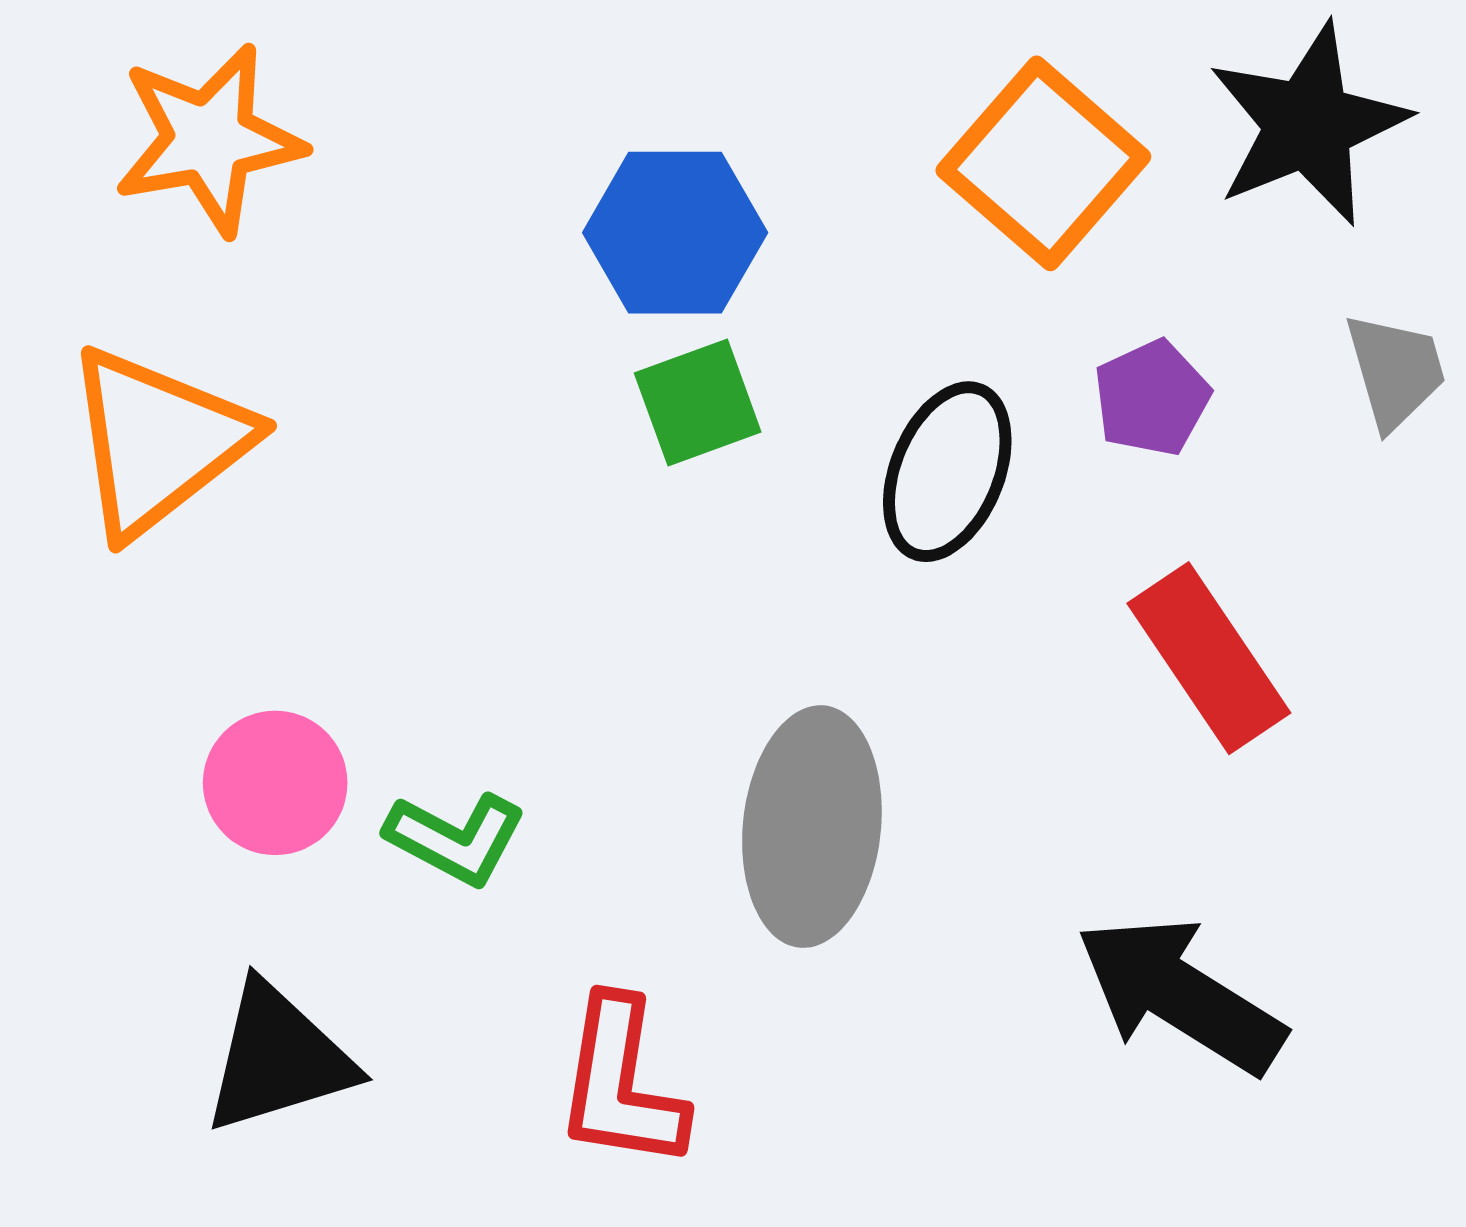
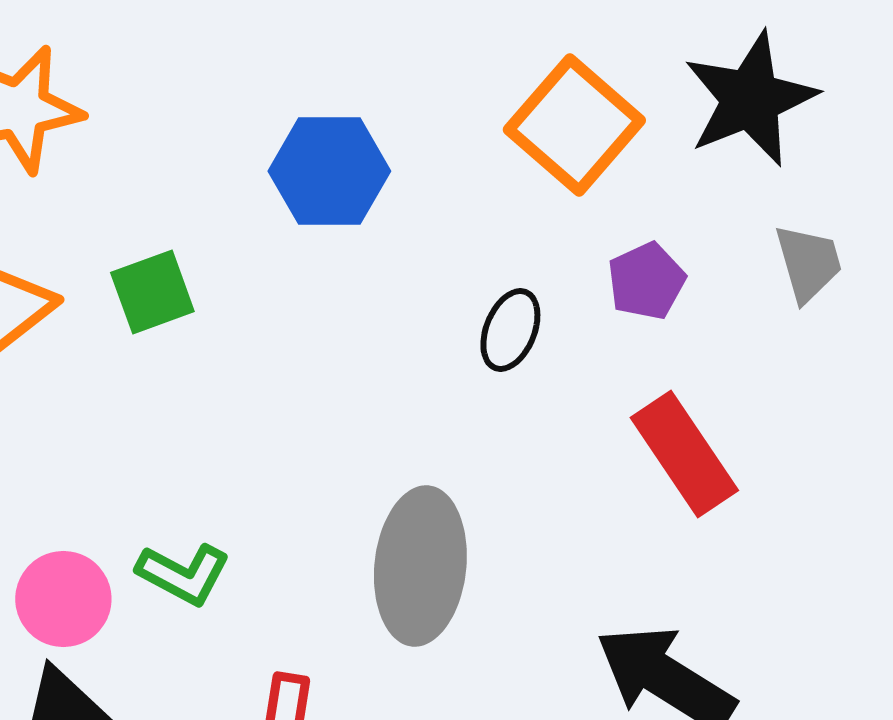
green square: (698, 403) -> (152, 292), moved
black ellipse: (947, 472) -> (510, 330), size x0.7
pink circle: (275, 783) -> (63, 599), moved

